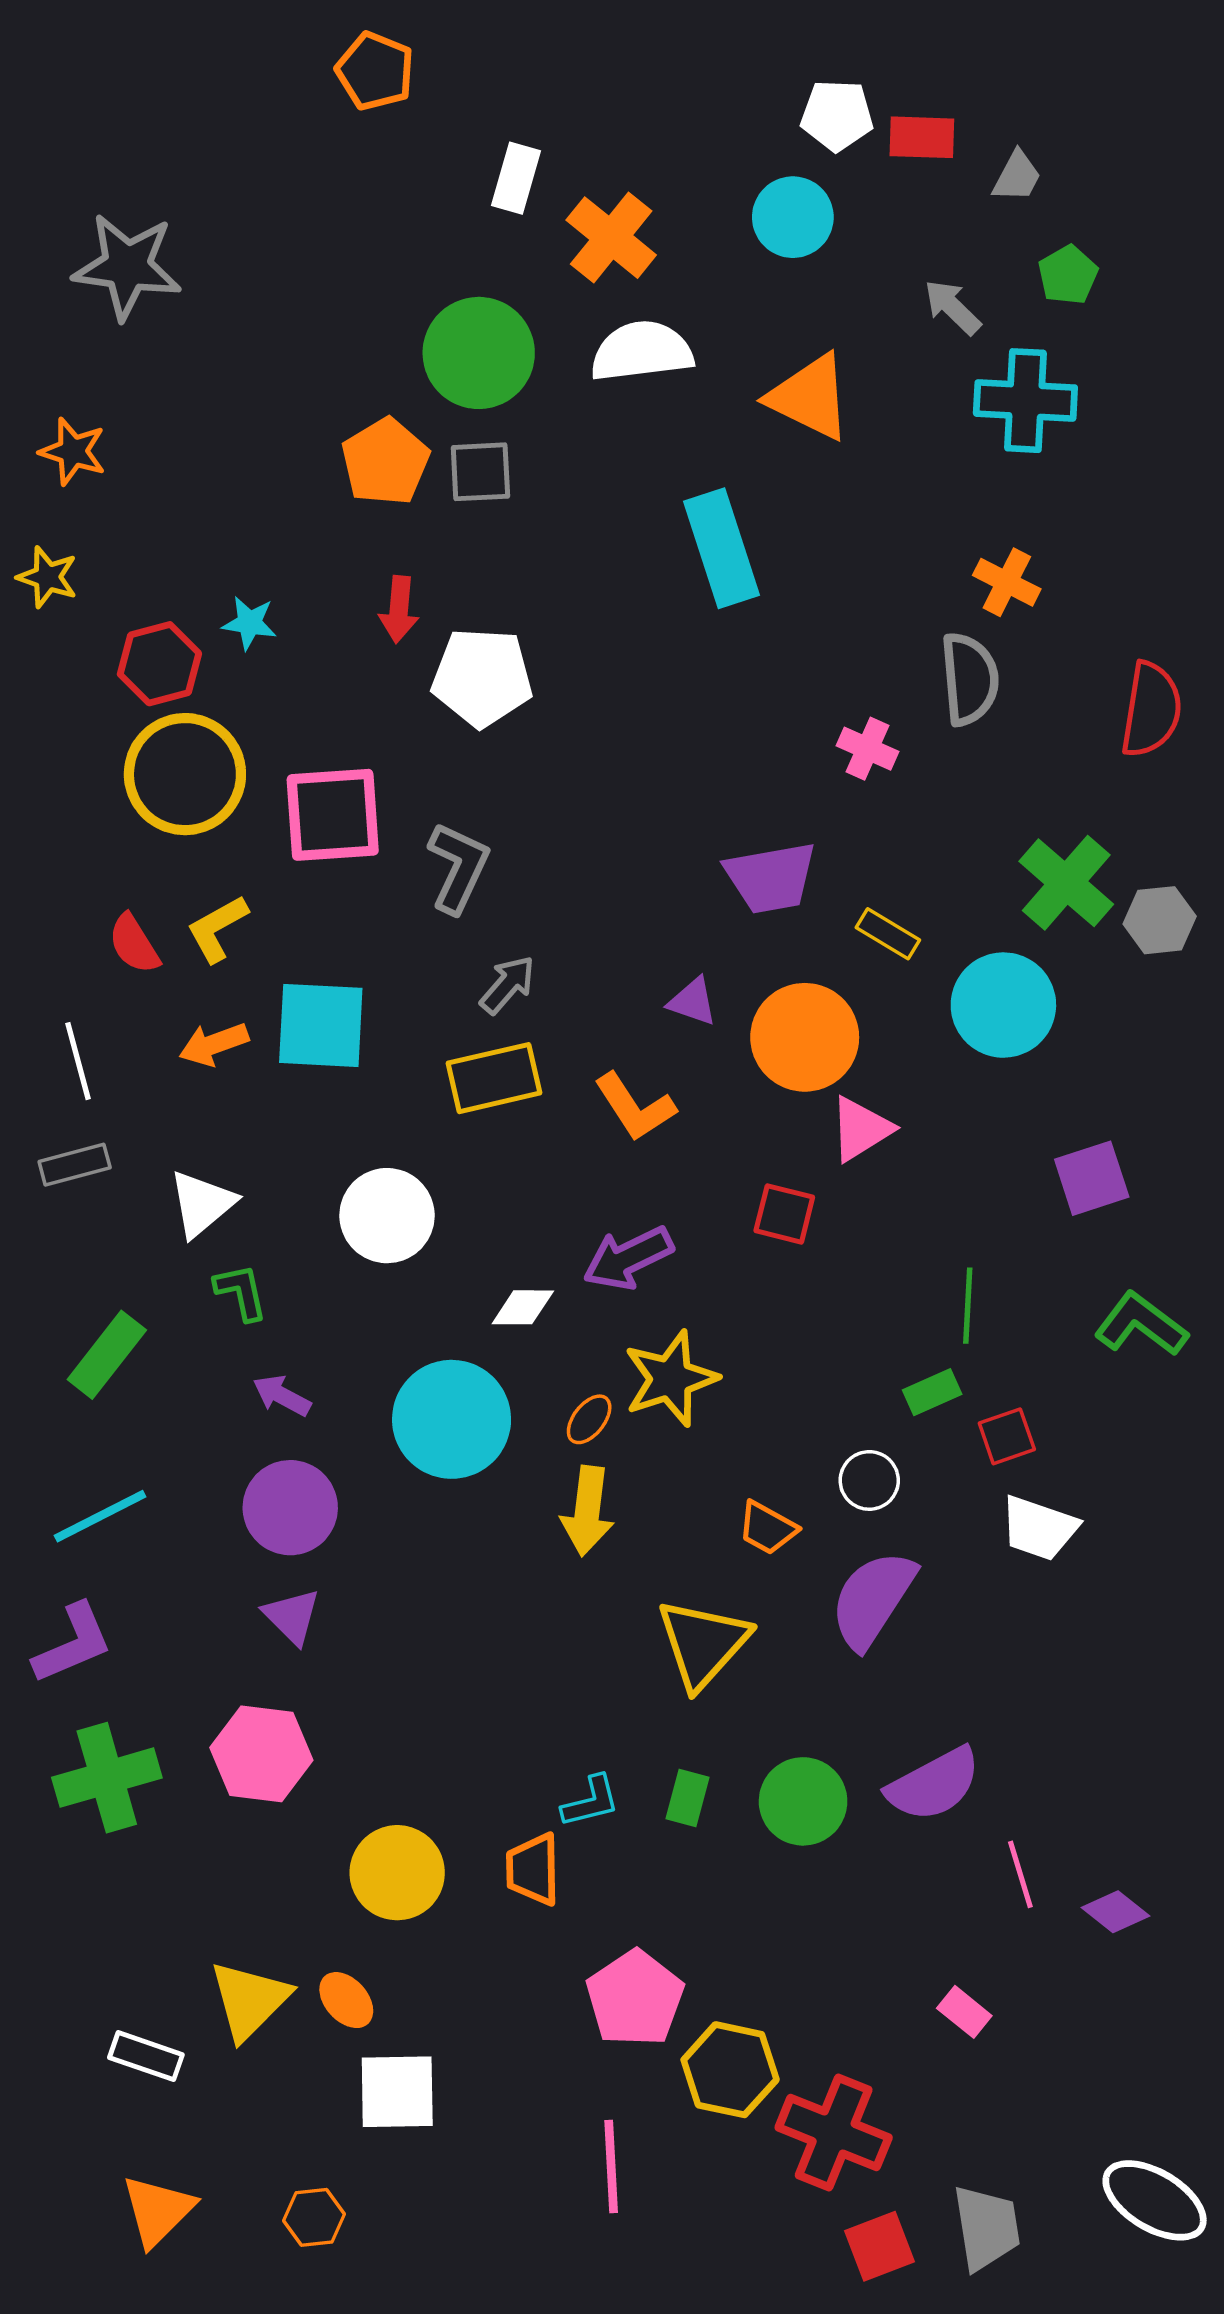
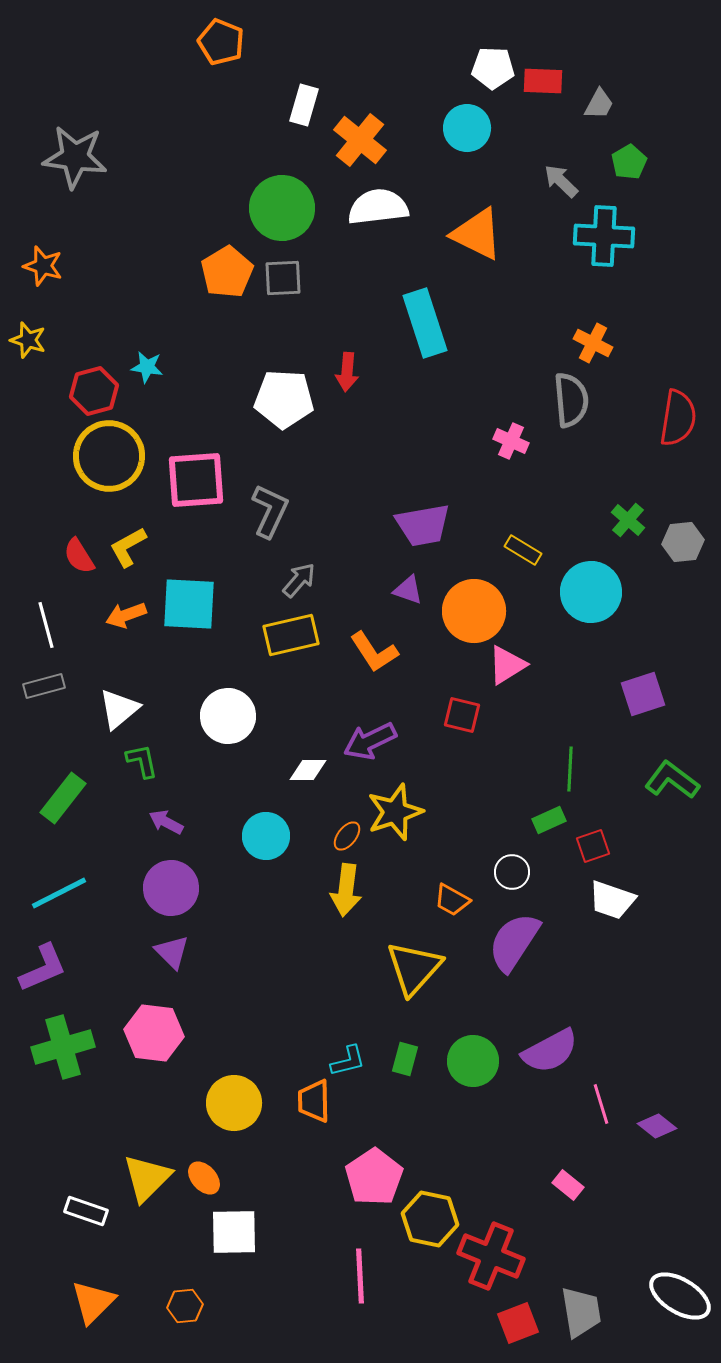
red arrow: (399, 609) -> (347, 372), moved
purple trapezoid: (771, 878) -> (423, 525), moved
green cross: (1066, 883) -> (628, 520), size x0.6
cyan circle: (452, 1419) -> (266, 836), size x0.7

